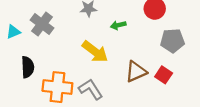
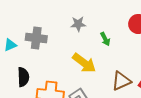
gray cross: (42, 24) -> (36, 38), turned -30
green arrow: (118, 25) -> (105, 39), turned -104

